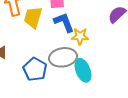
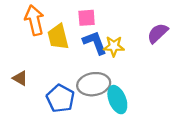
yellow trapezoid: (33, 17) -> (58, 37), turned -30
yellow star: (80, 36) -> (114, 46), moved

